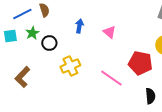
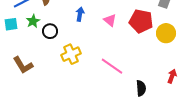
red pentagon: (140, 63) -> (141, 21), moved
brown L-shape: (22, 77) -> (23, 65), turned -75
black semicircle: (150, 96) -> (141, 88), moved

